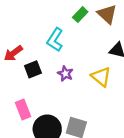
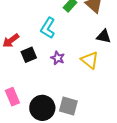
pink rectangle: (23, 109) -> (12, 97), moved

